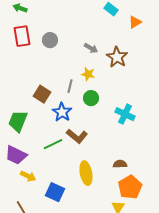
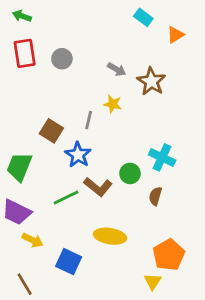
green circle: (91, 98) -> (130, 173), moved
brown semicircle: (120, 164) -> (155, 196), moved, turned -72
yellow ellipse: (86, 173) -> (110, 236), turned -70

